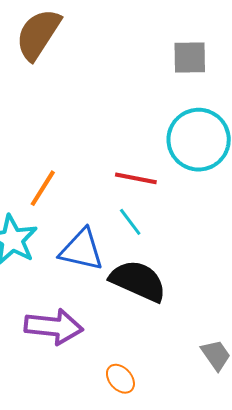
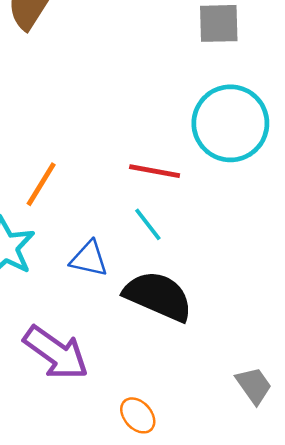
blue triangle: (82, 250) -> (89, 259), size x0.7
purple arrow: (54, 327) -> (56, 353), turned 30

